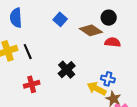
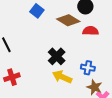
black cross: (67, 70) -> (57, 56), moved
yellow arrow: (97, 89) -> (62, 77), moved

